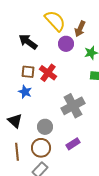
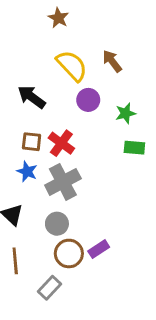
brown arrow: (80, 29) -> (112, 61), moved, turned 119
gray cross: (73, 106) -> (63, 182), moved
brown circle: (41, 148) -> (69, 253), moved

